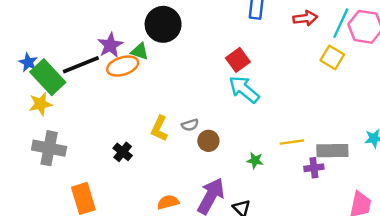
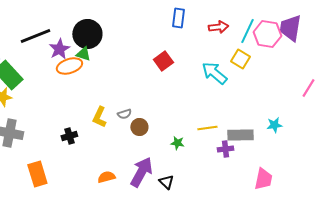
black circle: (163, 24) -> (87, 34), moved
black line: (81, 65) -> (35, 36), moved
cyan arrow: (244, 89) -> (214, 73), moved
black cross: (123, 152) -> (69, 136), turned 35

